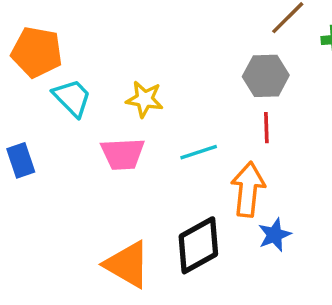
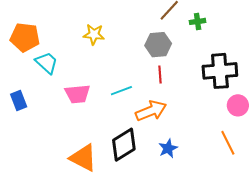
yellow star: (145, 99) -> (94, 34), moved
orange arrow: (248, 189) -> (151, 111), turned 64
blue star: (275, 235) -> (168, 148), moved

